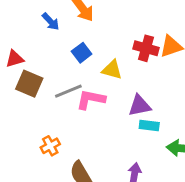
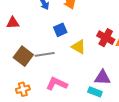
brown square: (29, 84) -> (23, 56), moved
pink L-shape: (91, 99) -> (57, 84), moved
purple triangle: (140, 106) -> (103, 78), moved

